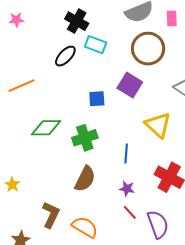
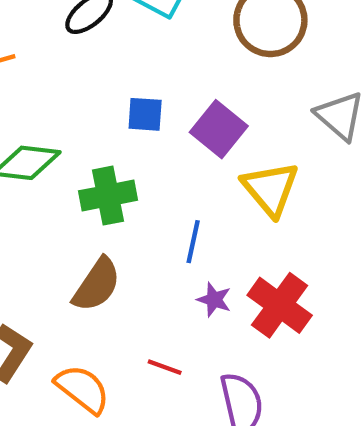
purple square: (130, 85) -> (219, 129), moved
purple star: (127, 189) -> (214, 300), moved
red line: (130, 212) -> (165, 367), moved, turned -35

